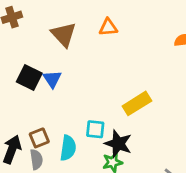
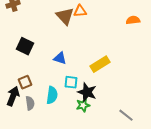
brown triangle: (64, 34) -> (65, 16), moved
blue triangle: (52, 79) -> (60, 58), moved, turned -40
brown square: (39, 138) -> (25, 82), moved

